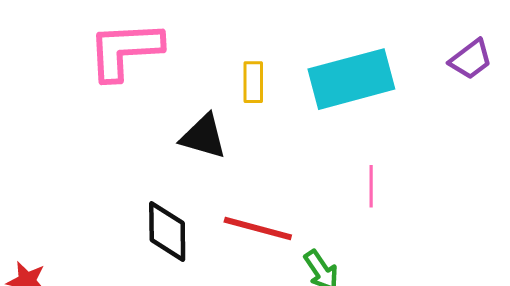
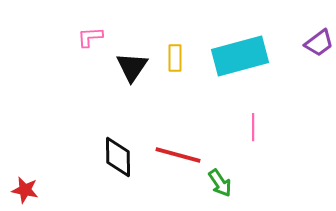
pink L-shape: (125, 50) -> (90, 37), size x0.5
black triangle: (203, 136) -> (132, 67), moved, turned 48

